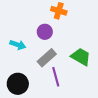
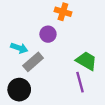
gray rectangle: (47, 58) -> (33, 62), moved
purple line: (56, 77) -> (80, 82), moved

